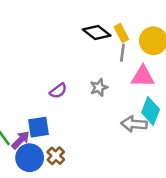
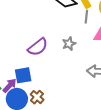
purple semicircle: (58, 91) -> (38, 47), size x1.5

